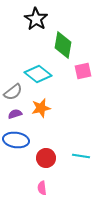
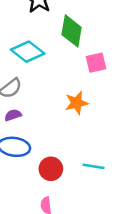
cyan diamond: (38, 74) -> (28, 52), moved
orange star: (41, 108) -> (76, 103), moved

